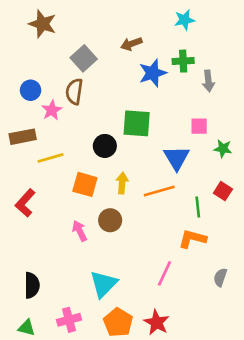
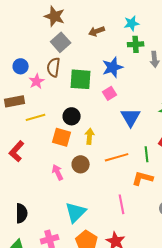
cyan star: (184, 20) -> (132, 23), moved
brown star: (42, 24) -> (55, 16), moved
blue star: (153, 73) -> (113, 67), moved
green square: (137, 123) -> (81, 79), moved
pink square: (199, 126) -> (110, 93), moved, turned -32
black circle: (105, 146) -> (72, 116), moved
orange line: (159, 191) -> (117, 157), moved
pink line: (165, 273) -> (122, 204), turned -36

